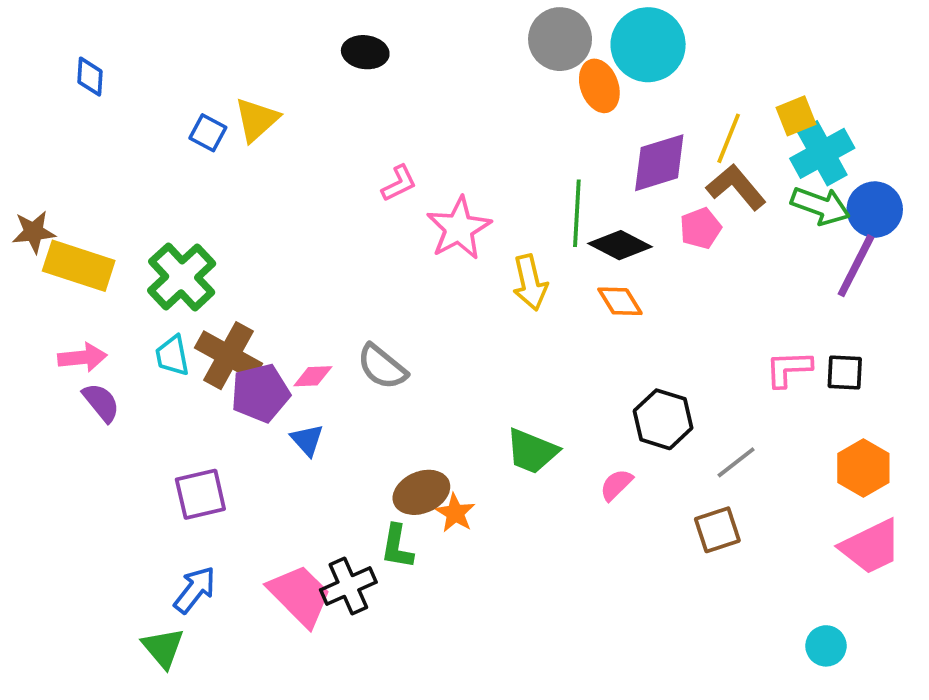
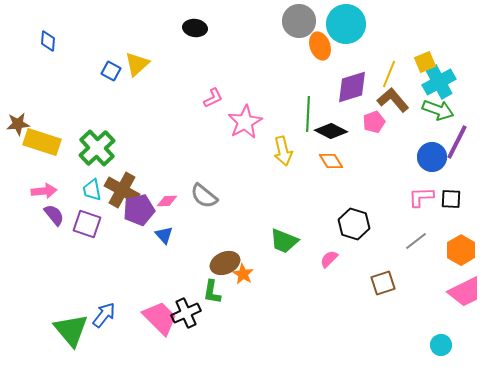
blue circle: (875, 210) -> (432, 157), moved
gray line: (736, 462) -> (416, 241), moved
purple square: (200, 494) -> (87, 224), moved, turned 32
green triangle: (163, 648) -> (71, 330), moved, size x1.5

